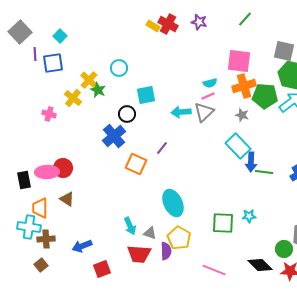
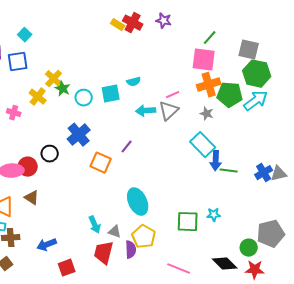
green line: (245, 19) -> (210, 38), moved
cyan circle: (119, 68) -> (84, 98), moved
cyan semicircle: (210, 83) -> (134, 82), moved
black circle: (127, 114) -> (50, 154), moved
red trapezoid: (139, 254) -> (104, 253), turned 100

